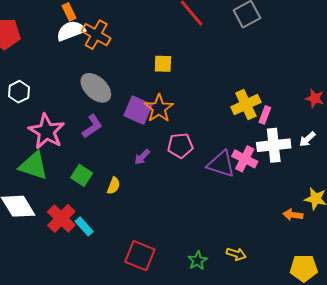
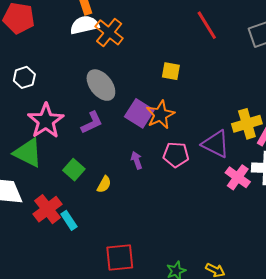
purple arrow: (142, 157) -> (137, 160), turned 108
purple triangle: (221, 164) -> (216, 144), moved
red square: (140, 256) -> (120, 257), turned -36

